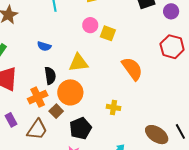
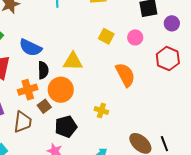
pink circle: (90, 25) -> (135, 37), moved
blue semicircle: (44, 46) -> (30, 48), moved, size x1.6
brown trapezoid: (37, 130) -> (23, 122), turned -35

